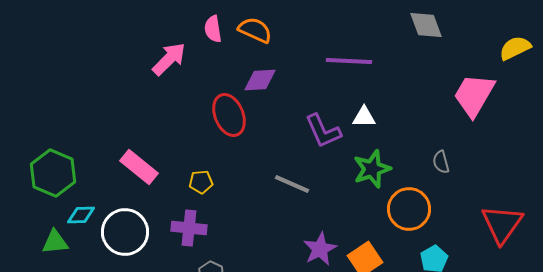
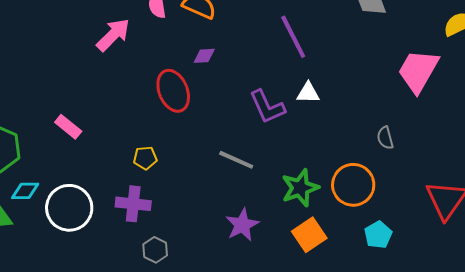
purple line: (349, 61) -> (293, 37), turned 60
purple diamond: (260, 80) -> (204, 56), size x0.7
pink rectangle: (139, 167) -> (68, 127), moved, size x0.7
green star: (372, 169) -> (300, 188), moved
purple star: (320, 249) -> (242, 225), moved

